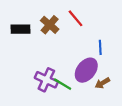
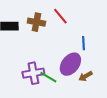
brown cross: (50, 25) -> (36, 22), turned -30
purple cross: (46, 80) -> (33, 73), turned -35

